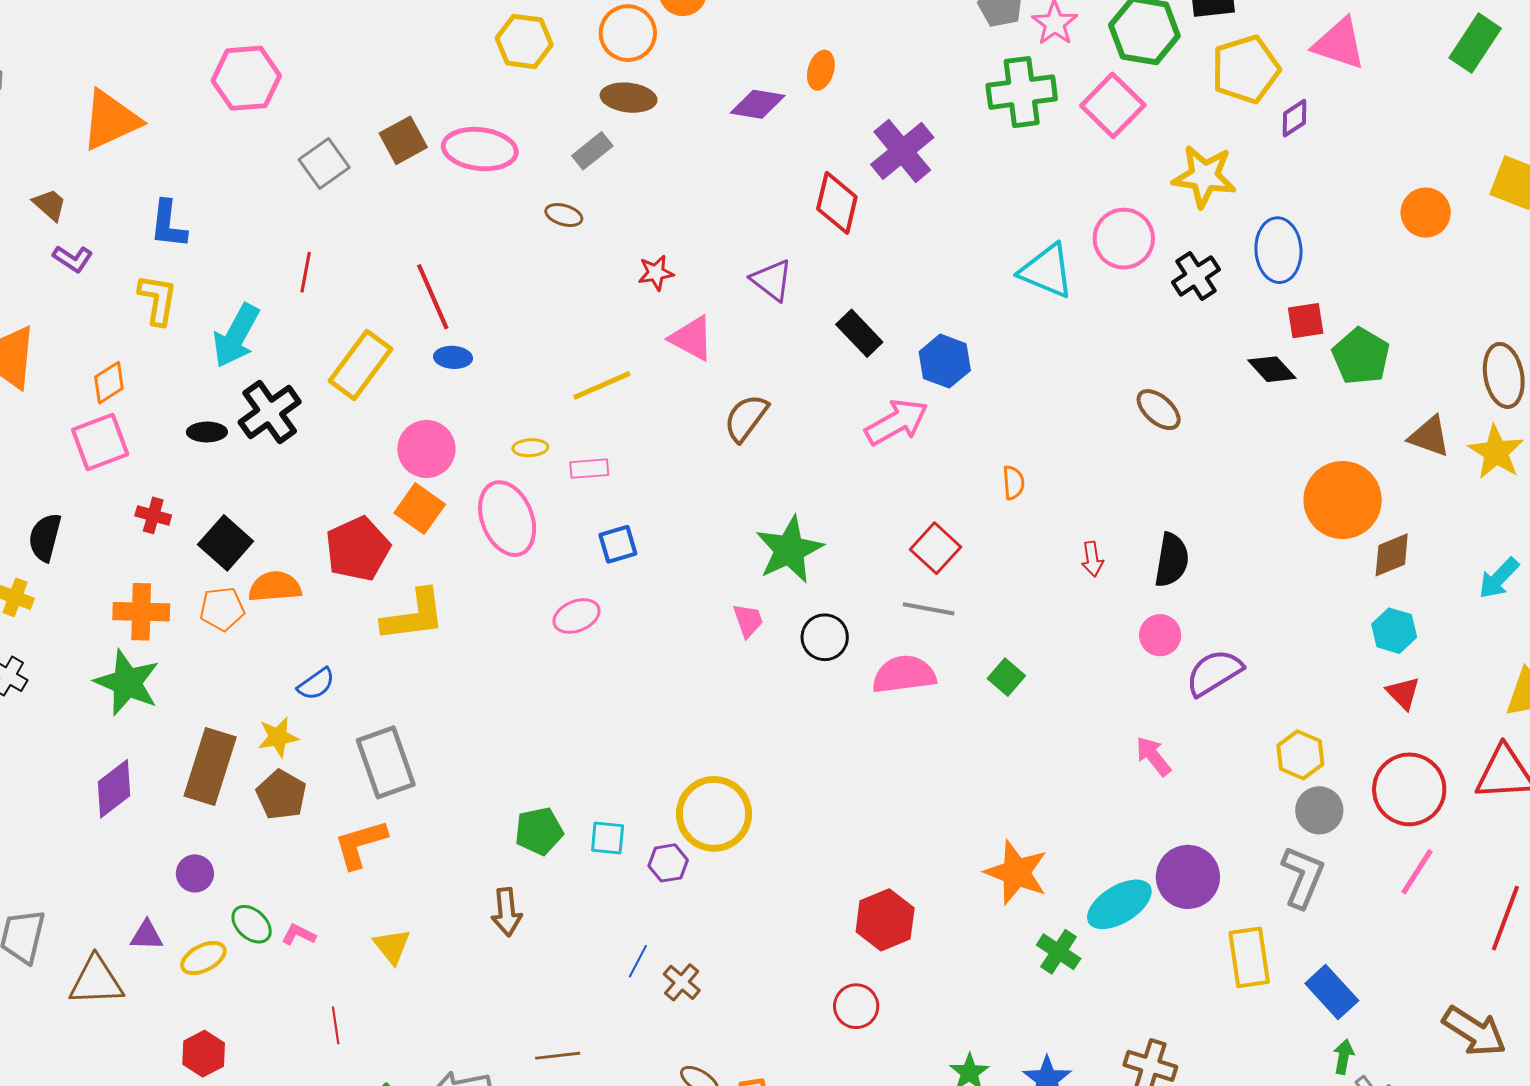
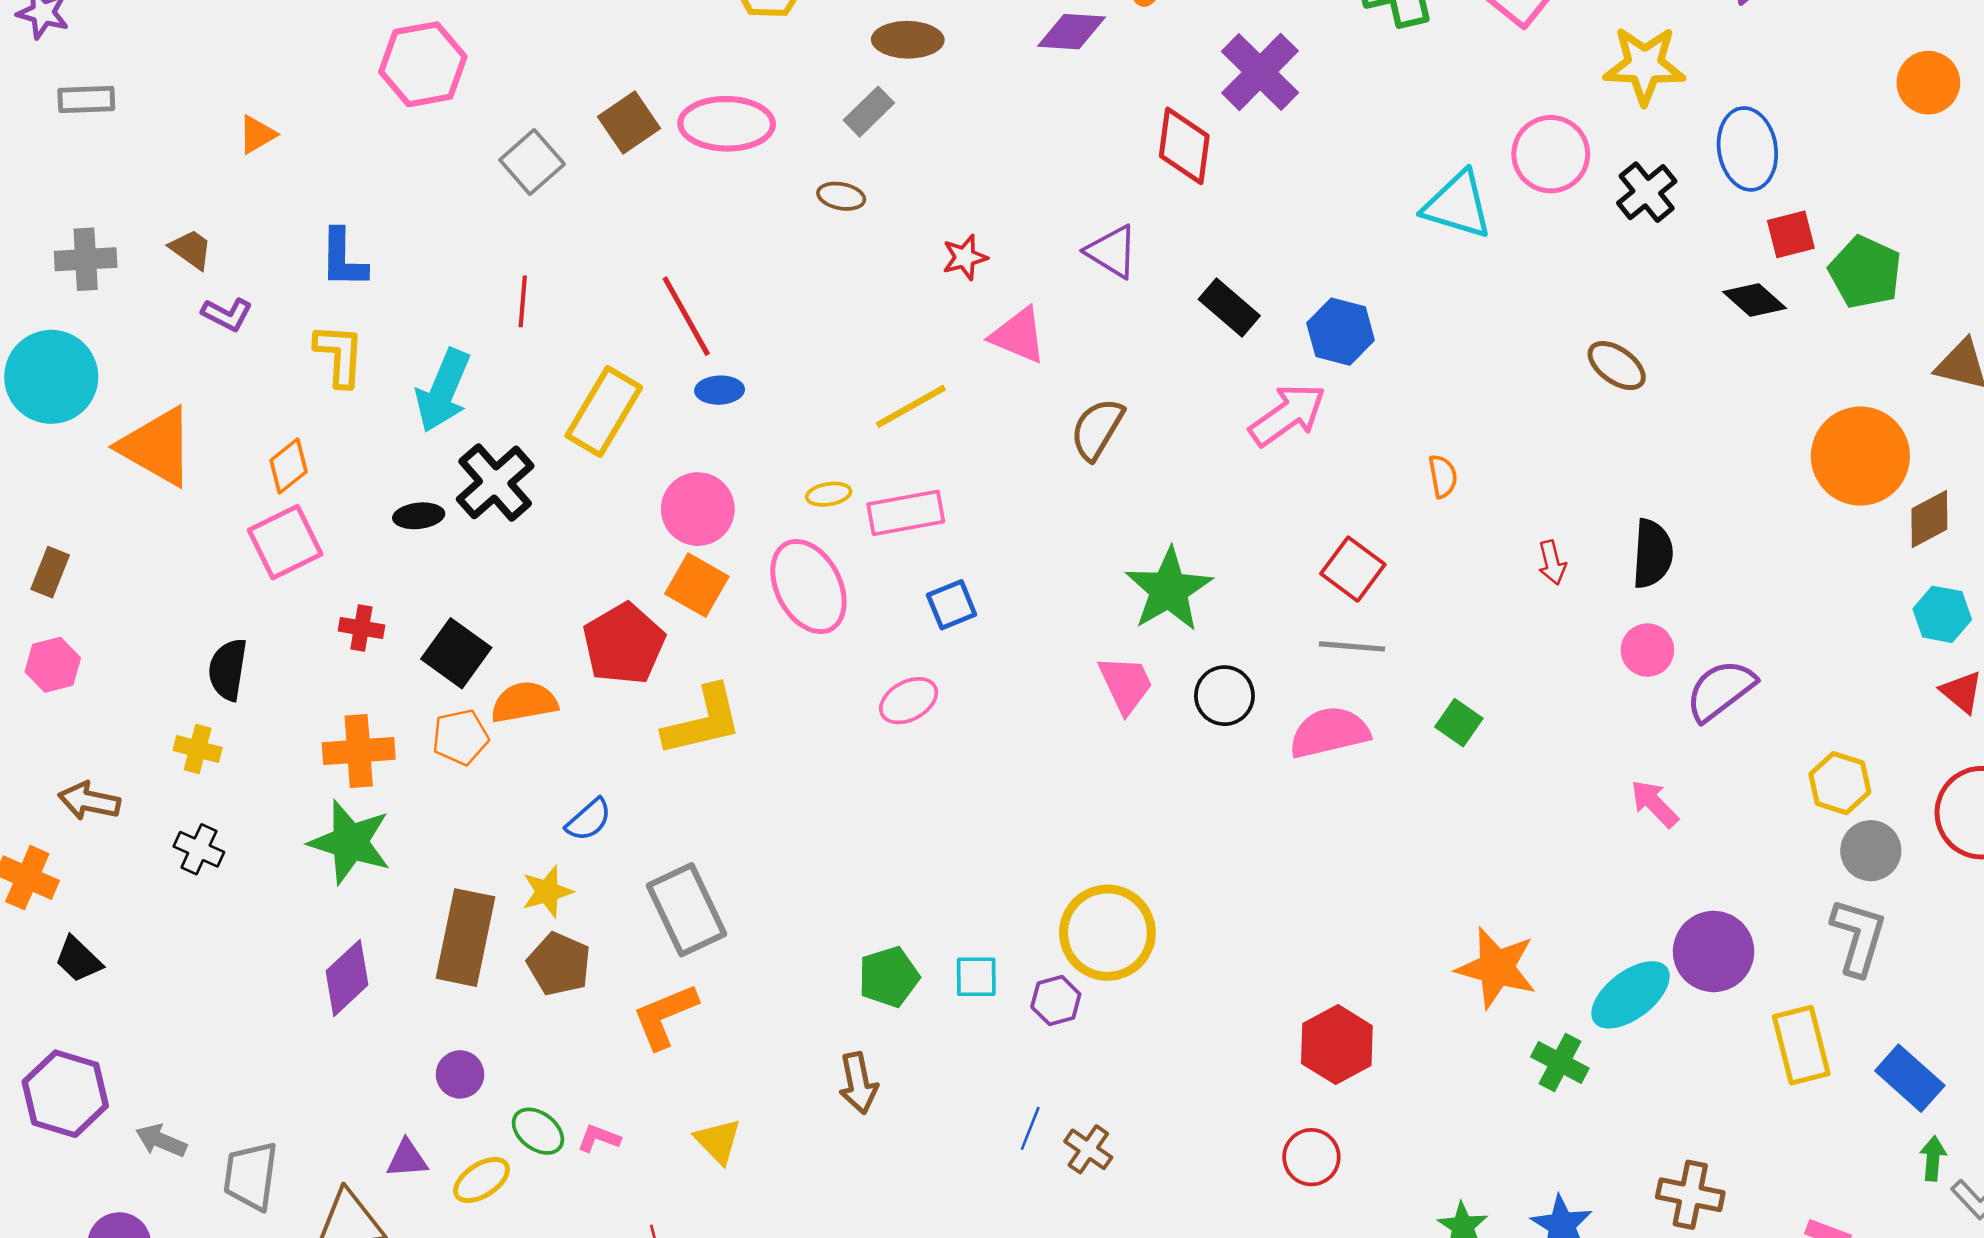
orange triangle: (111, 120) -> (257, 135), size x0.5
pink rectangle: (589, 469) -> (906, 513), size x1.5
pink trapezoid: (748, 620) -> (1126, 684), size x1.4

